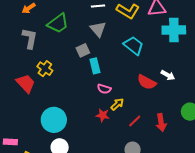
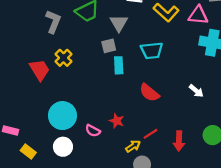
gray triangle: (98, 29) -> (119, 23), moved
cyan trapezoid: (134, 46) -> (152, 50), moved, turned 125
red semicircle: (147, 82) -> (149, 93), moved
pink semicircle: (104, 89) -> (93, 131), moved
yellow arrow: (117, 104) -> (133, 146), moved

